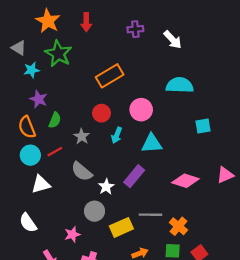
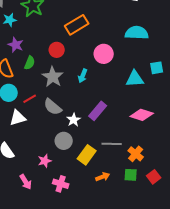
red circle: (101, 113) -> (57, 50), moved
gray star: (82, 136) -> (53, 77), size x1.5
cyan triangle: (152, 143) -> (135, 79), moved
red line: (55, 152) -> (30, 99), moved
yellow rectangle: (121, 227) -> (87, 155), turned -30

